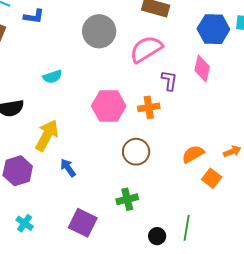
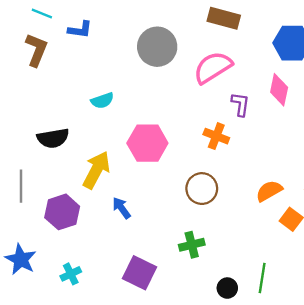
pink hexagon: (109, 106) -> (147, 143), moved
orange cross: (149, 107) -> (216, 136), turned 30
cyan cross: (25, 223) -> (71, 274), turned 30

